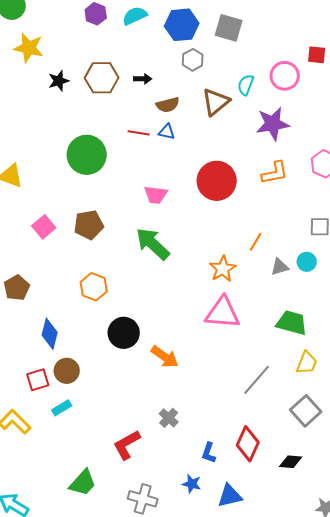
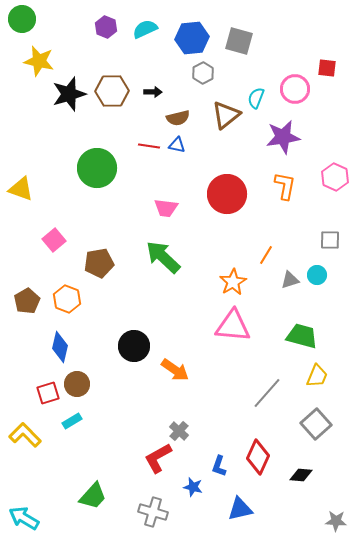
black star: (59, 81) -> (69, 94), size x1.6
orange L-shape: (275, 173) -> (285, 186), turned -68
brown pentagon: (89, 225) -> (99, 263), moved
orange hexagon: (94, 287) -> (67, 299), moved
red L-shape: (127, 445) -> (158, 458), moved
blue star: (192, 484) -> (193, 487), moved

